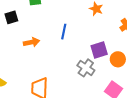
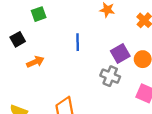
orange arrow: (31, 42) -> (35, 62), moved

